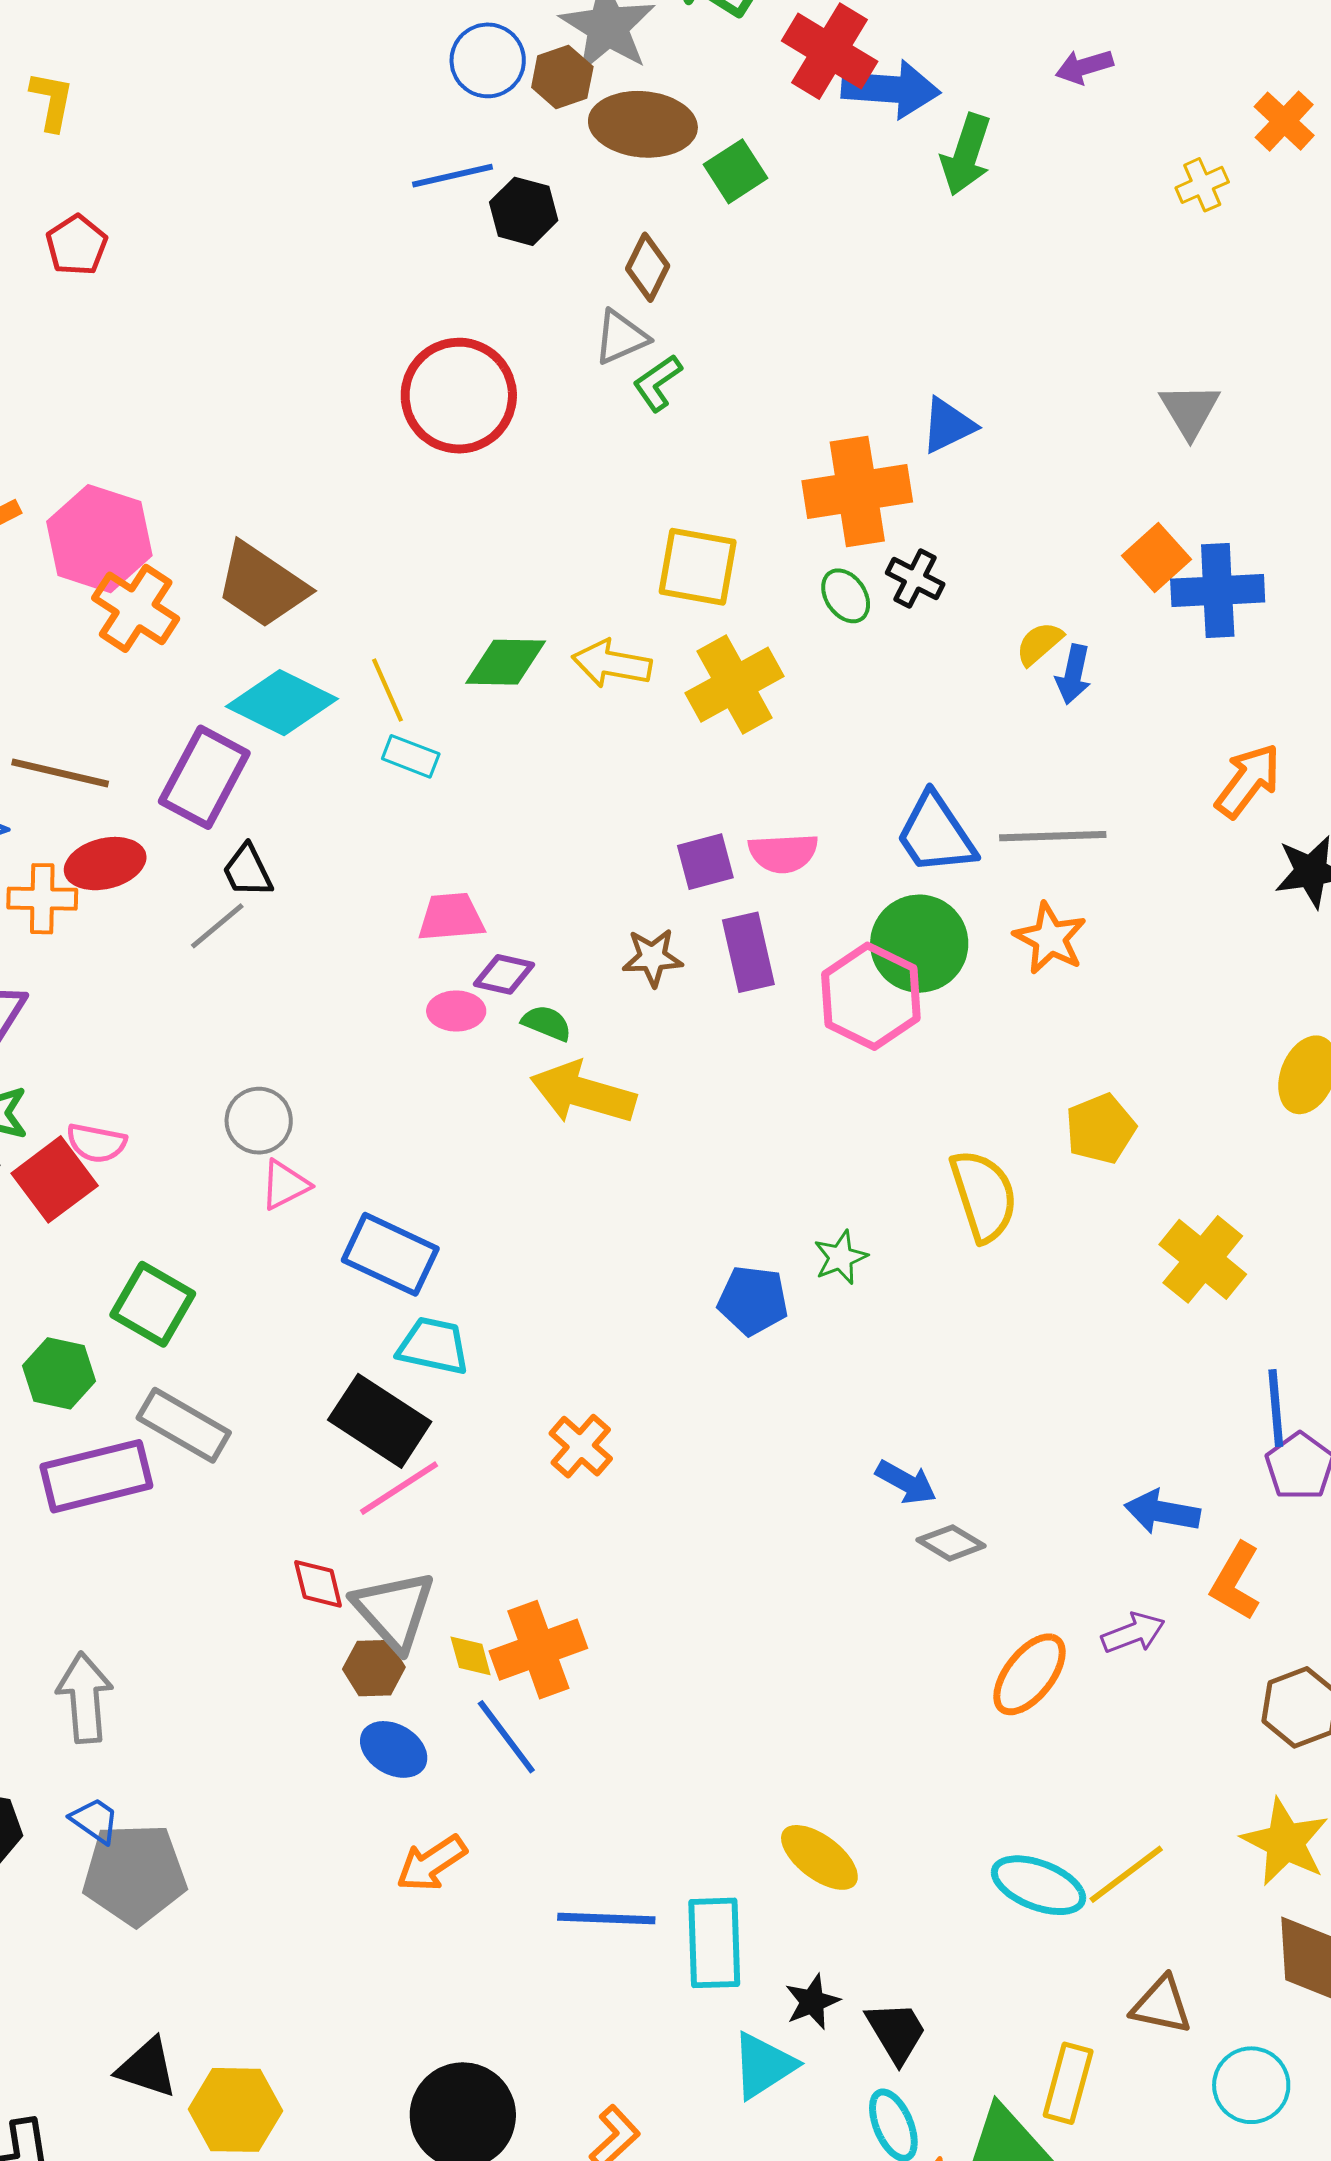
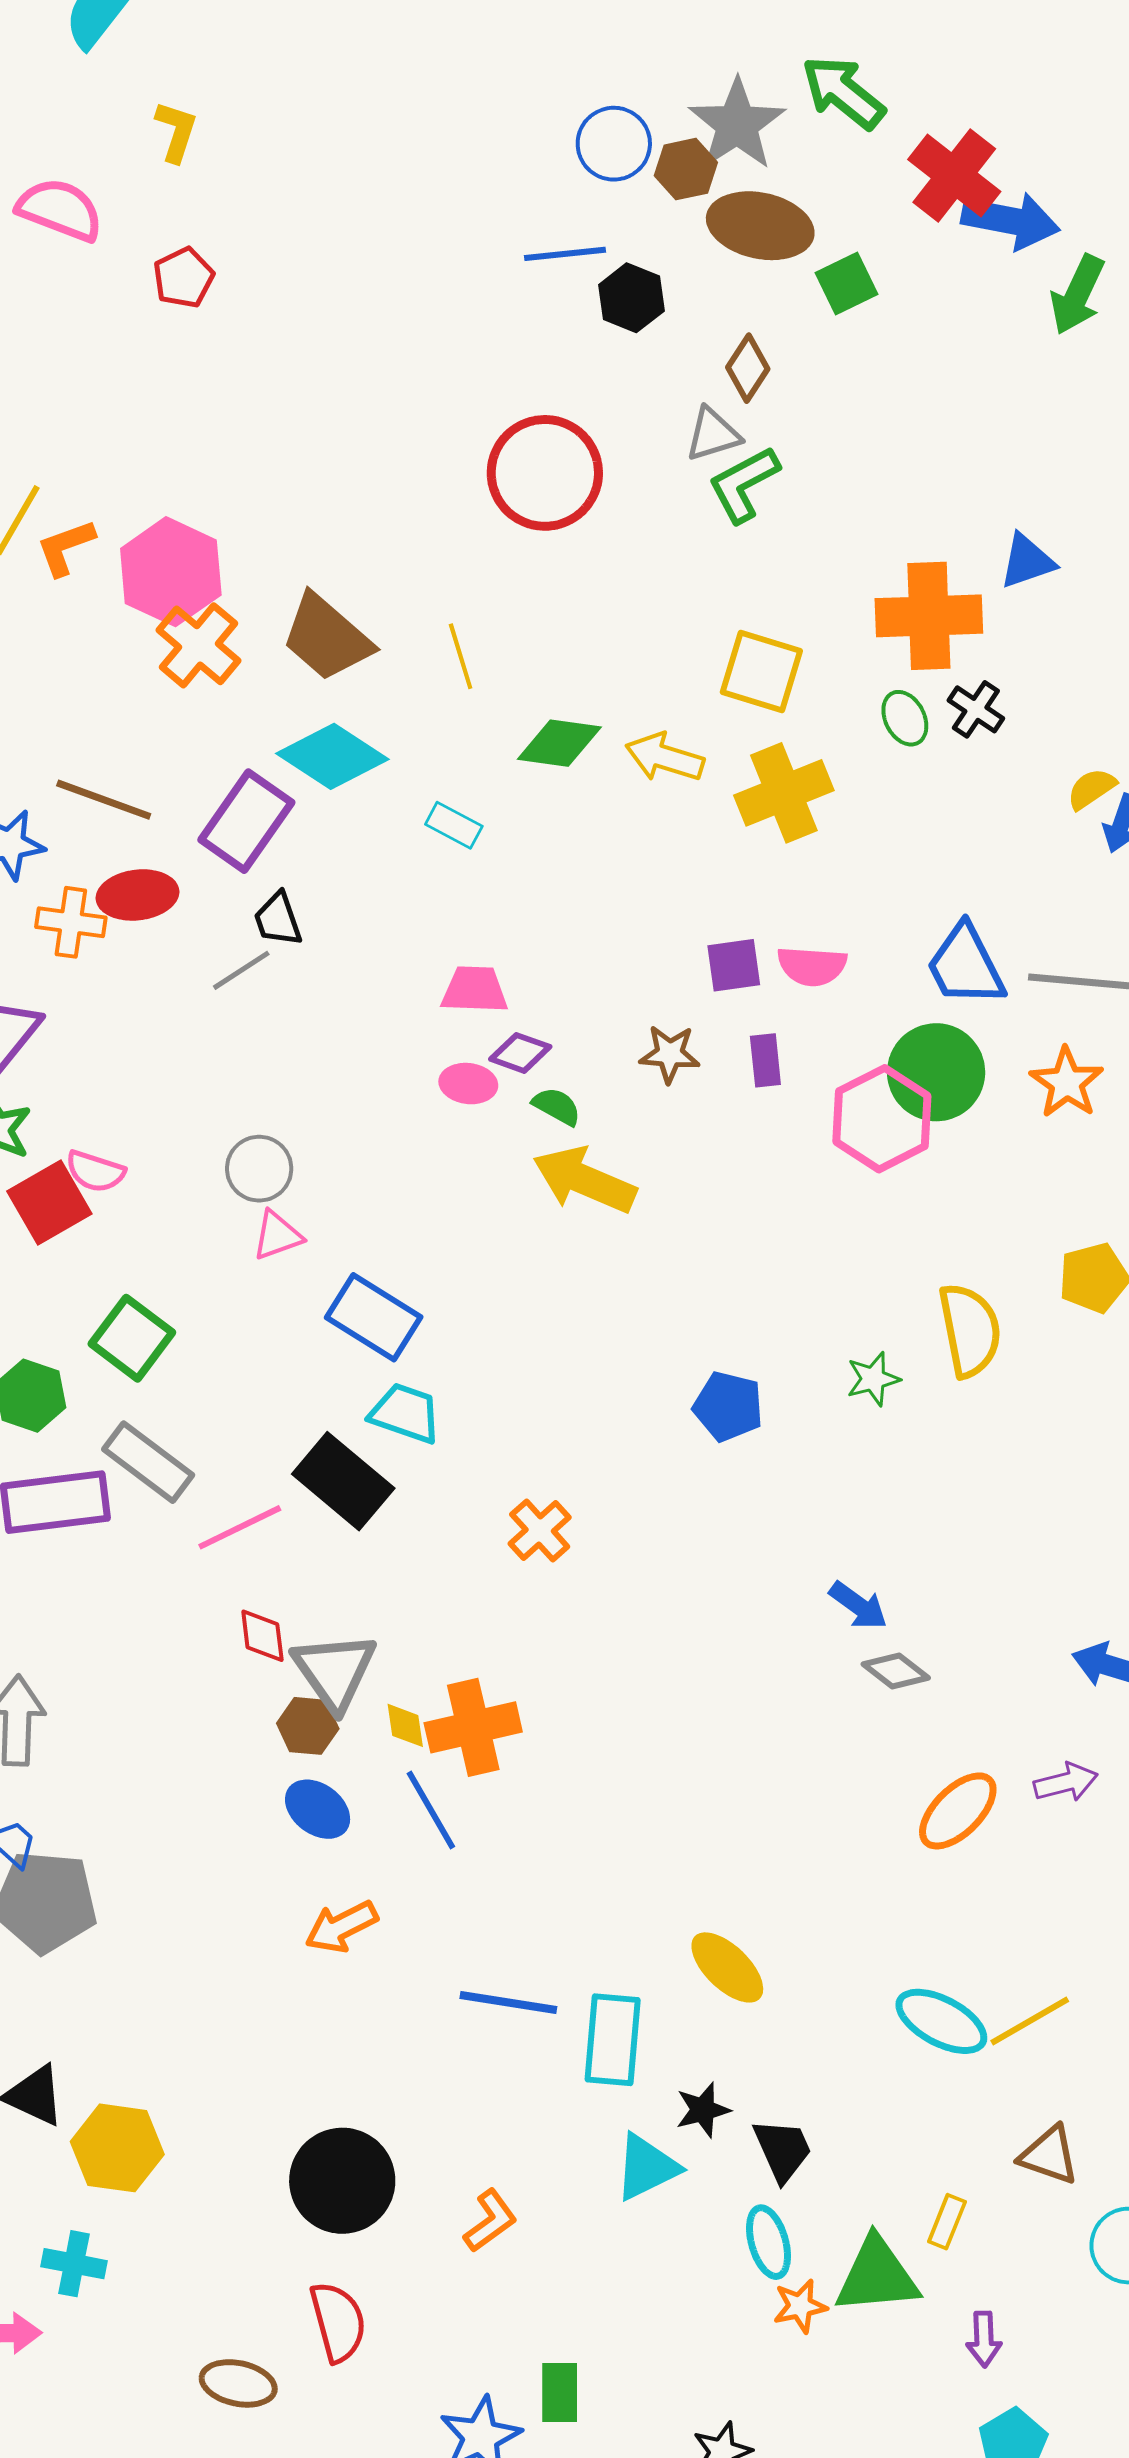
green L-shape: (657, 383) -> (744, 484), size x1.4
yellow line: (388, 690) -> (461, 656), moved
purple rectangle: (748, 952) -> (765, 1060), size x0.7
green star: (841, 1257) -> (873, 1379), moved
pink line: (399, 1488) -> (240, 1527), moved
yellow rectangle: (1068, 2083) -> (947, 2222), size x0.7

